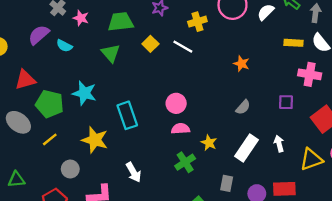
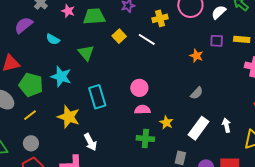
pink star: (81, 18) -> (68, 11), moved
cyan semicircle: (64, 46) -> (53, 39), moved
green triangle: (111, 53) -> (86, 53), moved
purple square: (286, 102) -> (217, 41), moved
green cross: (185, 162) -> (145, 139), turned 36
gray circle: (70, 169) -> (31, 143), moved
white arrow: (134, 172) -> (90, 142), moved

